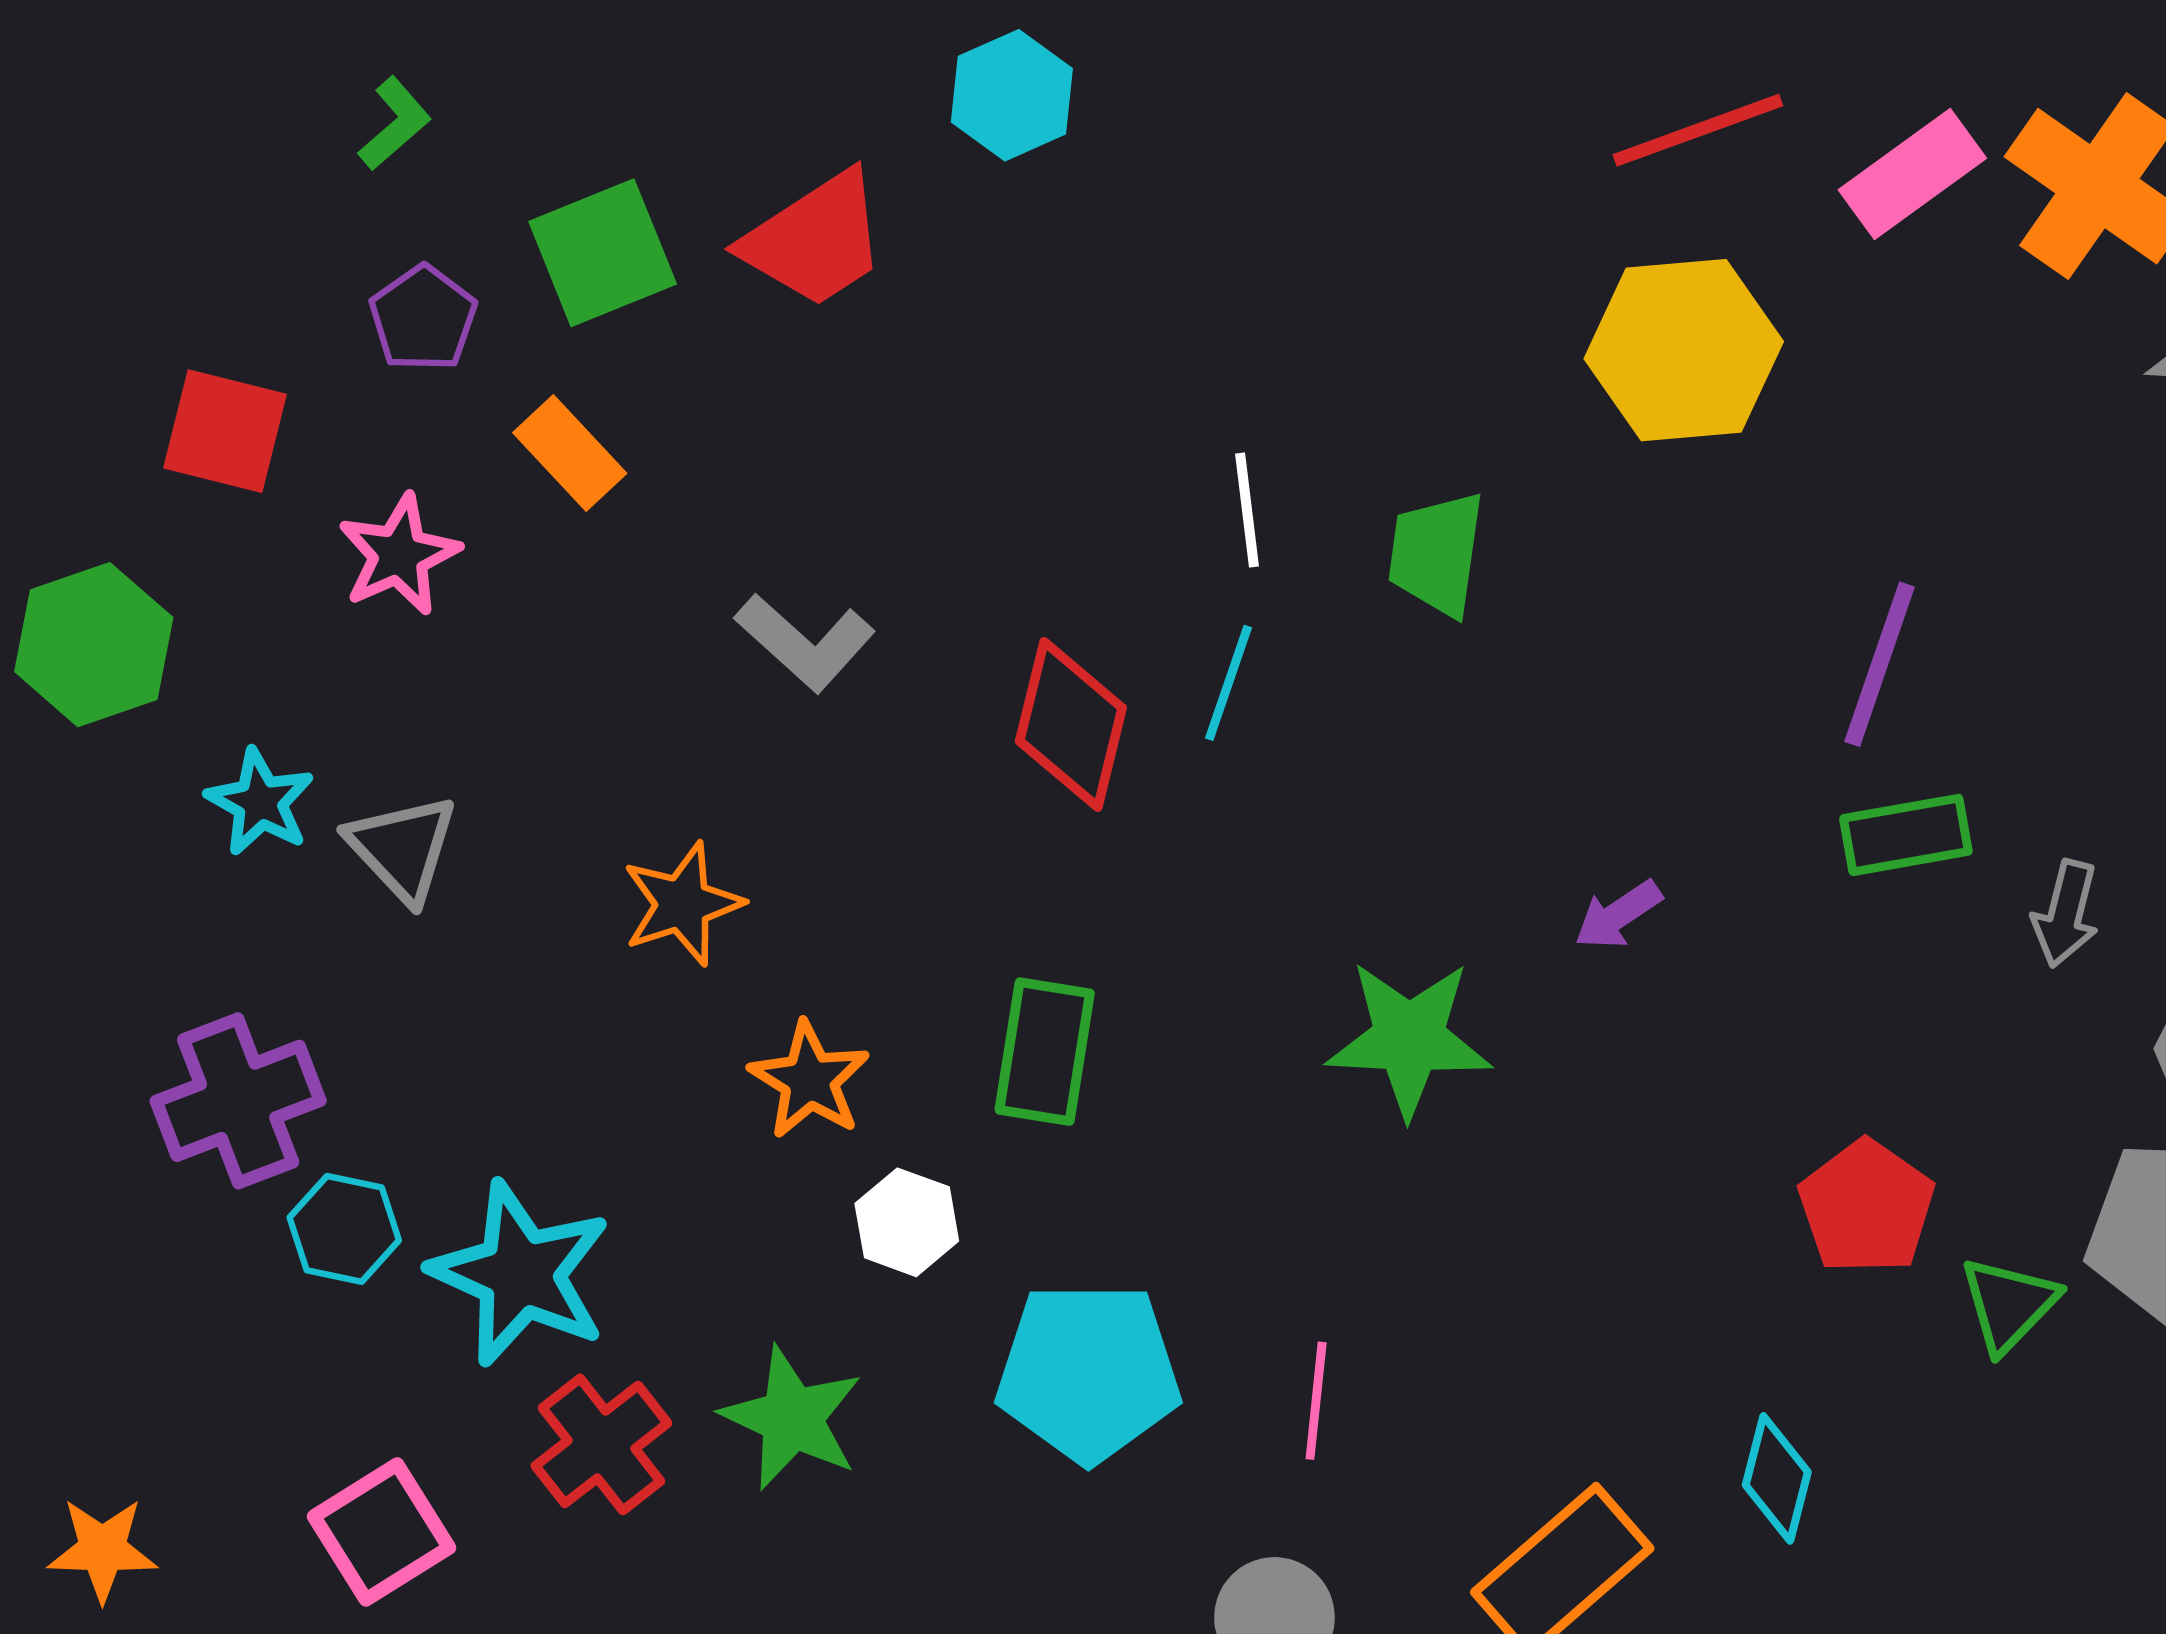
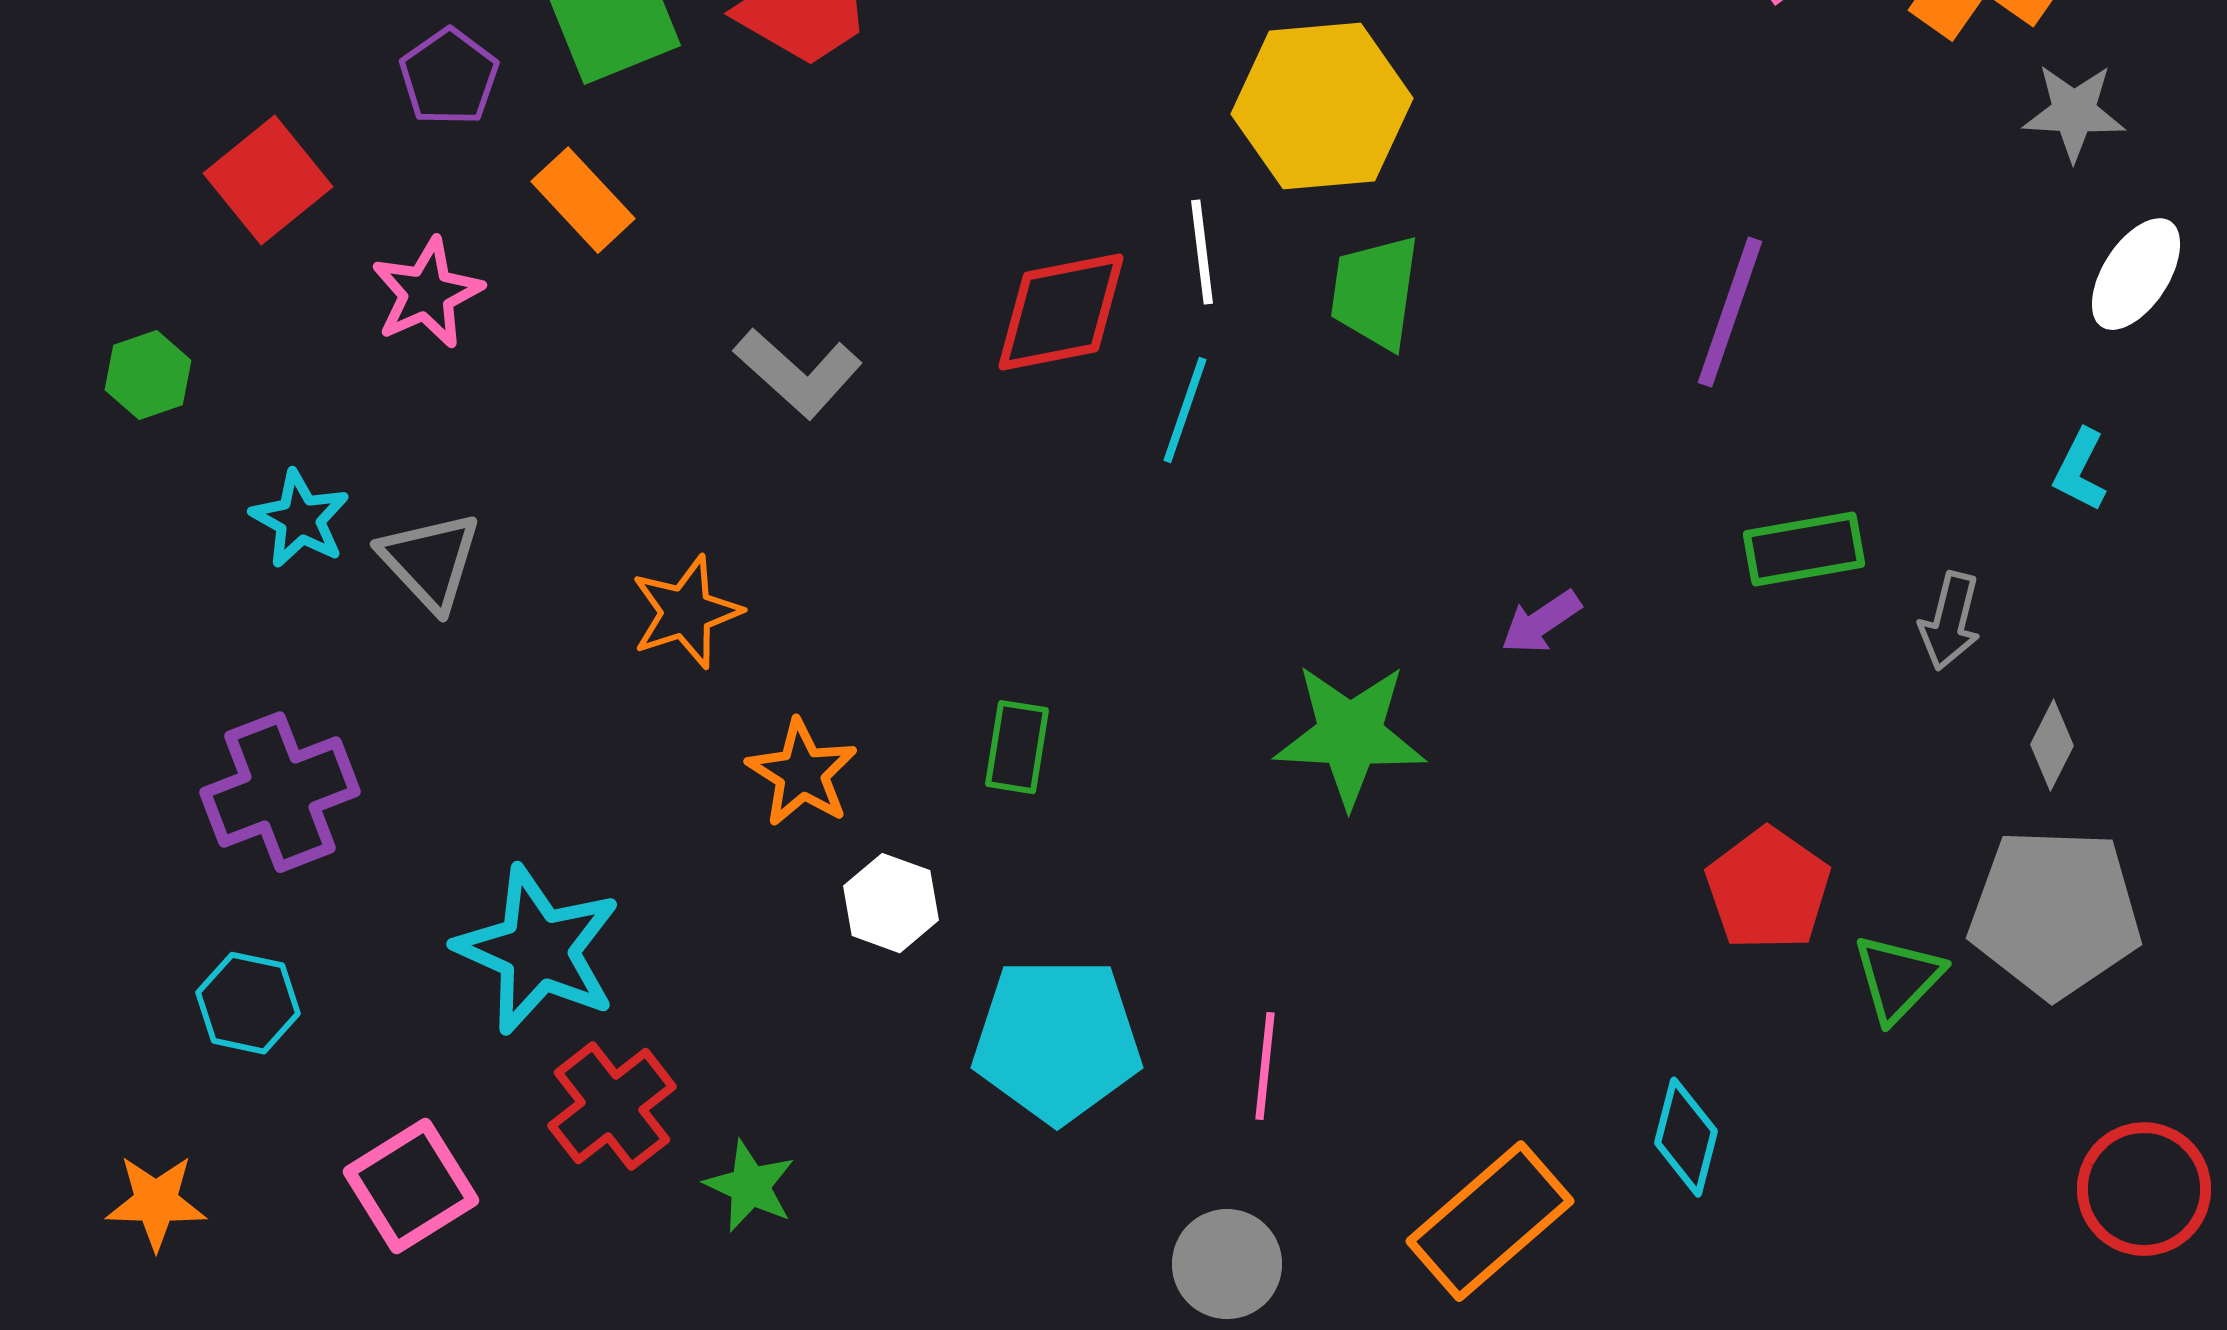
yellow hexagon: (1684, 350) -> (1322, 106), moved
red square: (225, 431) -> (268, 180), turned 37
green hexagon: (94, 645) -> (148, 375), size x0.6
purple line: (1880, 664) -> (1730, 312), moved
red diamond: (1071, 724) -> (1061, 312), moved, turned 65
green rectangle: (1045, 1052) -> (1017, 747), size x0.7
cyan hexagon: (344, 1229) -> (248, 1003), moved
green star: (792, 1418) -> (750, 1186), moved, size x0.7

